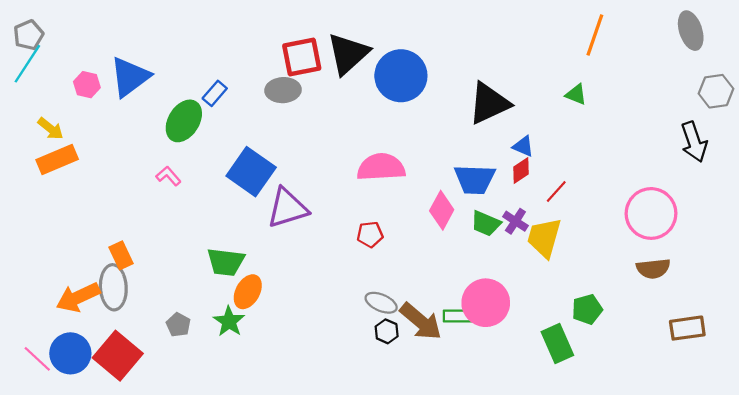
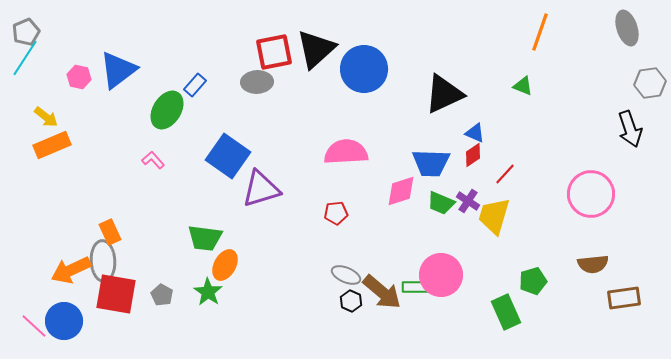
pink diamond: (442, 210) -> (401, 191), turned 44
brown semicircle: (653, 269) -> (593, 264), moved
red square: (118, 356) -> (116, 294), moved, turned -30

